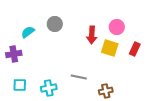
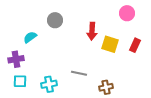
pink circle: (117, 27) -> (127, 13), moved
cyan semicircle: (28, 32) -> (30, 37), moved
purple cross: (14, 54) -> (16, 59), moved

